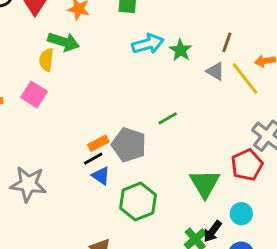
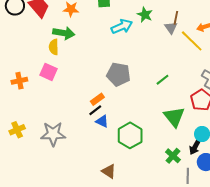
green star: (181, 50) -> (145, 15), moved
gray triangle: (215, 71) -> (171, 28), moved, turned 32
green line: (168, 118) -> (162, 80), moved
gray pentagon: (129, 145) -> (118, 74), moved
black arrow: (212, 231) -> (195, 147), moved

